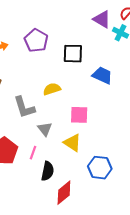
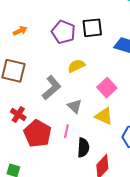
purple pentagon: (36, 40) -> (63, 32), moved
gray L-shape: (24, 107) -> (52, 88), turned -105
pink square: (79, 115) -> (107, 88), turned -36

